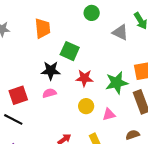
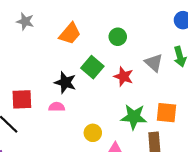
green circle: (92, 13) -> (118, 37), moved
orange trapezoid: (43, 28) -> (70, 34), turned 30
red star: (84, 78) -> (123, 77), moved

